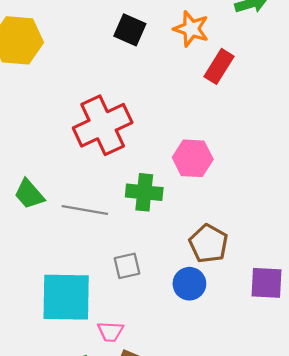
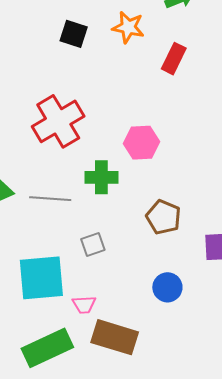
red rectangle: (219, 66) -> (174, 59), moved
blue circle: (189, 284) -> (167, 287), moved

